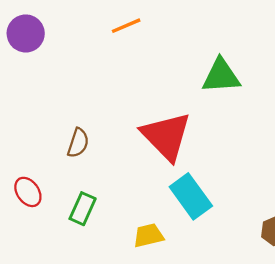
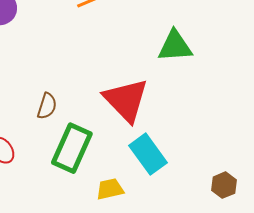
green rectangle: (83, 209) -> (72, 148), moved, size x1.6

